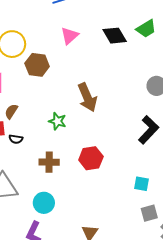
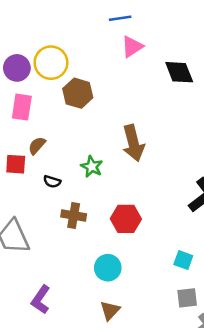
pink triangle: (70, 36) -> (132, 47), moved
black semicircle: (16, 139) -> (52, 182), moved
cyan circle: (44, 203) -> (108, 268), moved

